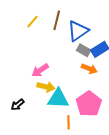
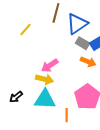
yellow line: (33, 22) -> (26, 29), moved
pink arrow: (40, 70) -> (50, 66), moved
cyan triangle: (58, 99) -> (45, 99), moved

